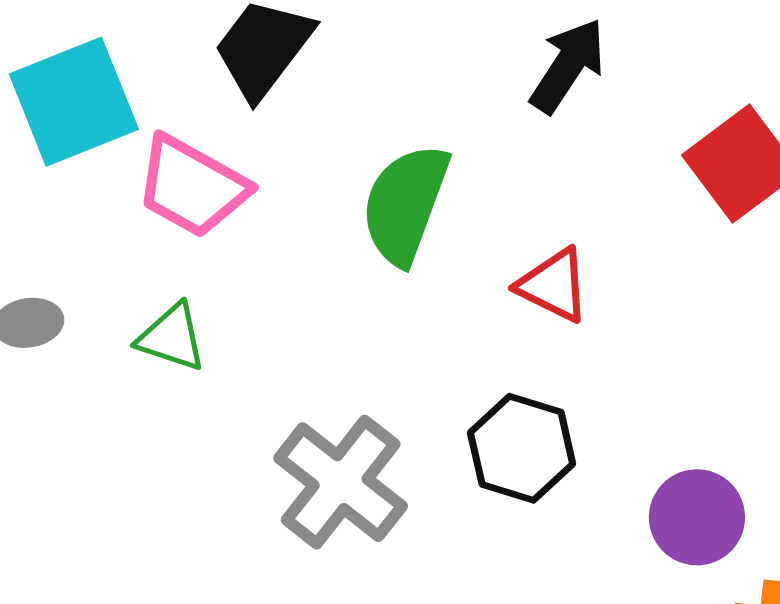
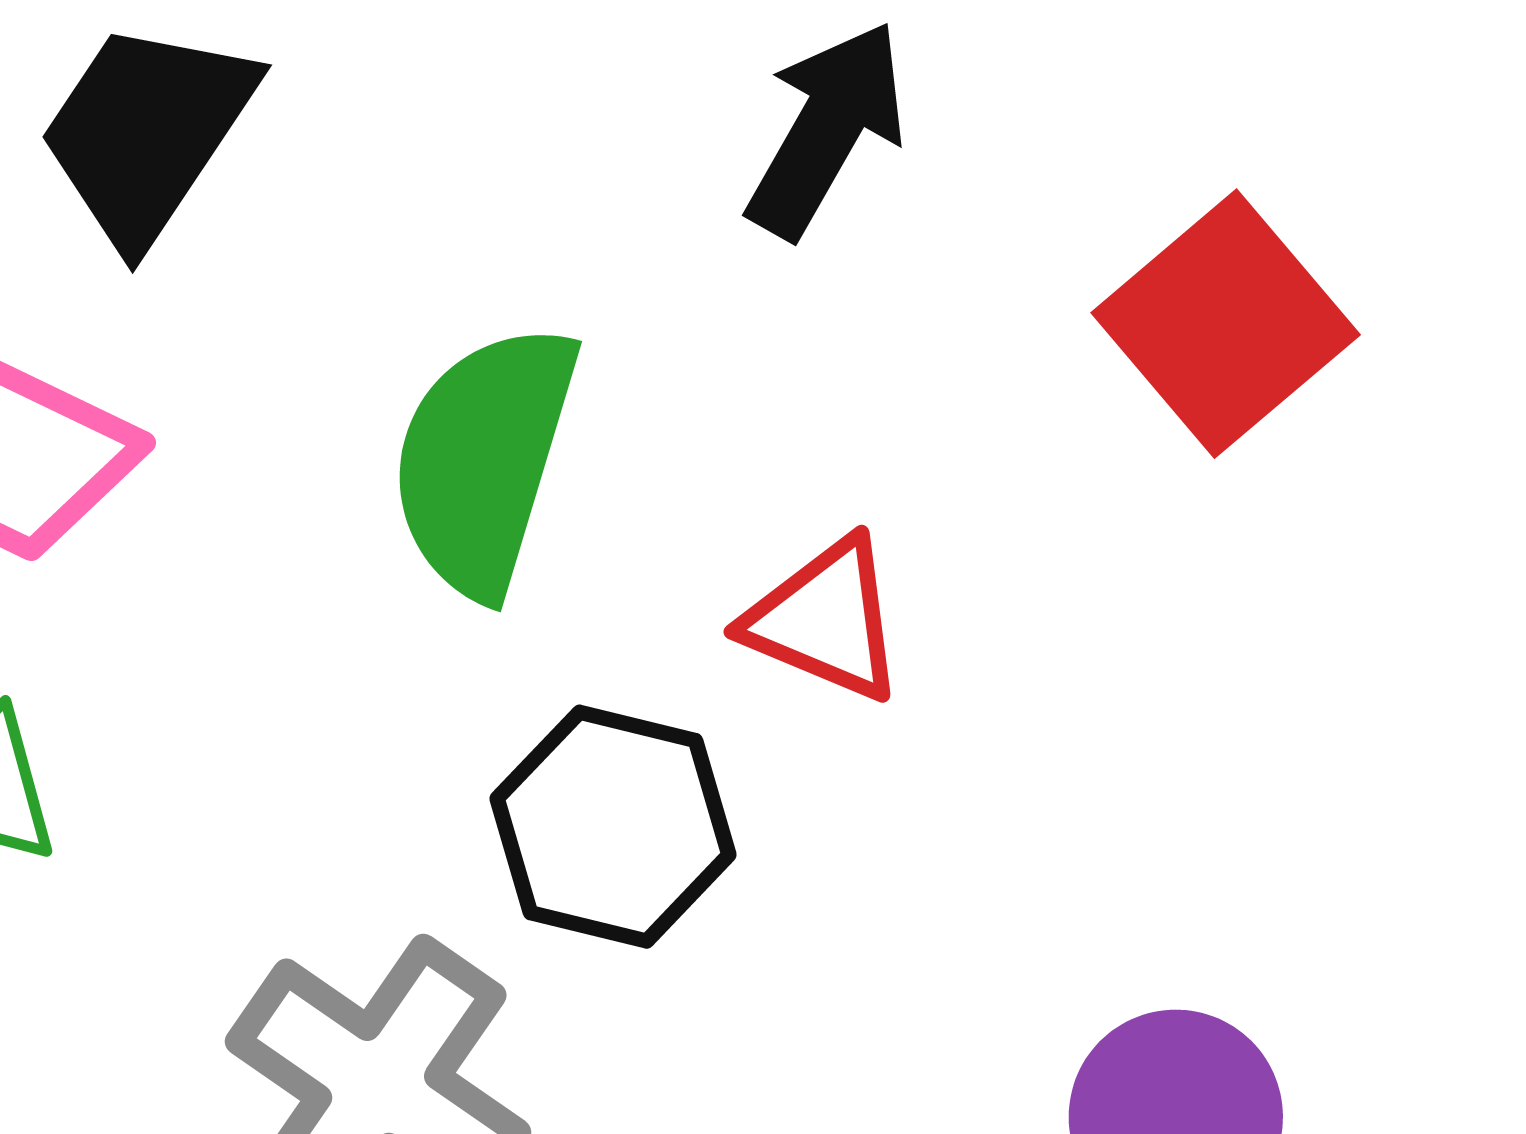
black hexagon: (522, 448) -> (613, 827), moved

